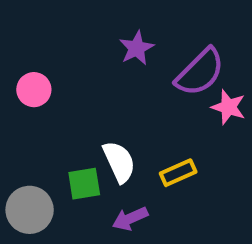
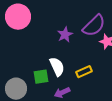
purple star: (137, 48) -> (65, 35), moved
pink circle: (34, 90) -> (18, 17), moved, size x1.6

